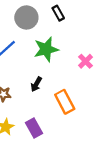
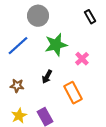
black rectangle: (58, 13) -> (90, 17), moved
pink cross: (86, 61) -> (82, 59), moved

